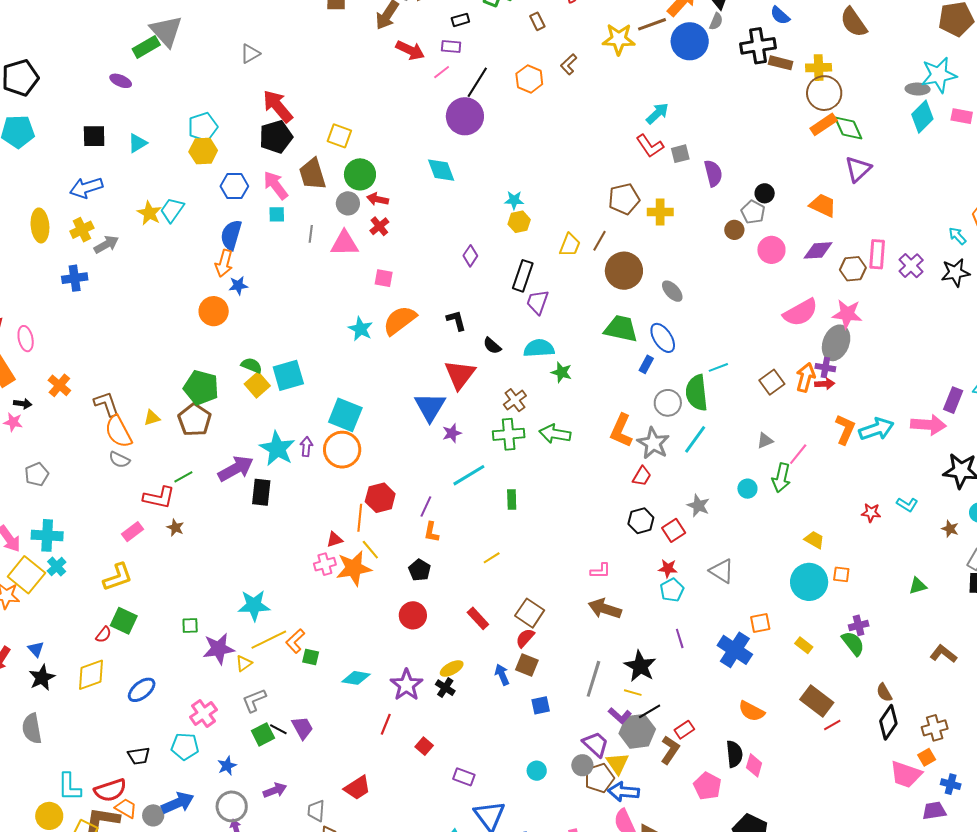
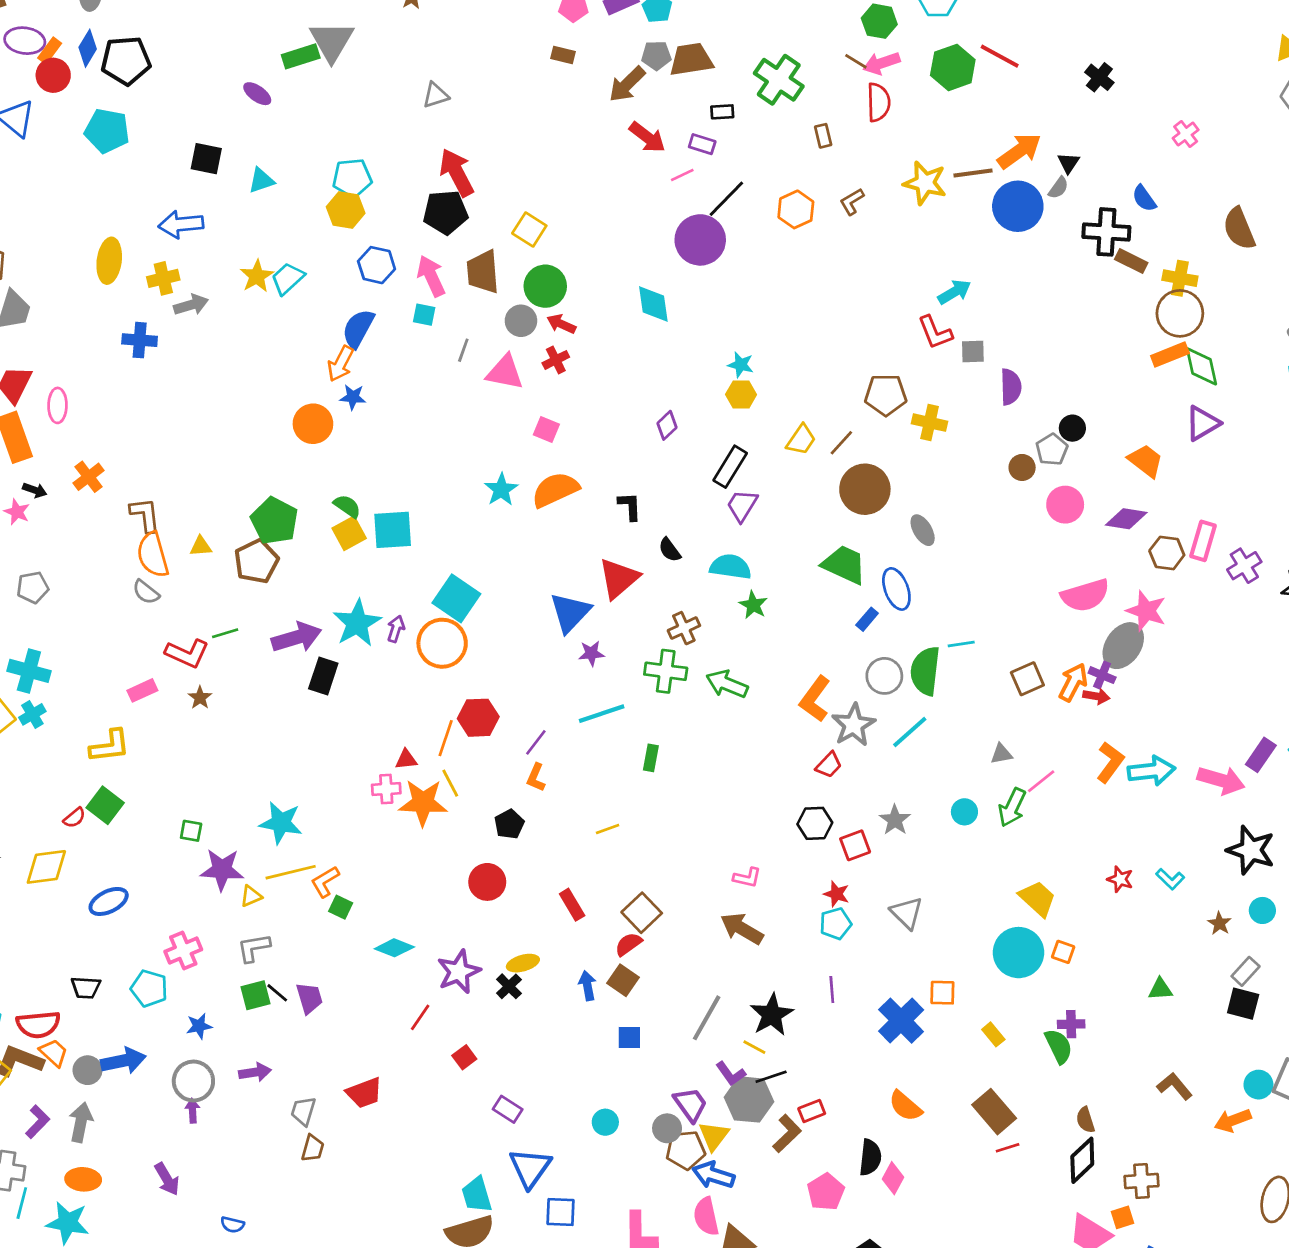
yellow trapezoid: (814, 540) -> (1038, 899), size x1.4

